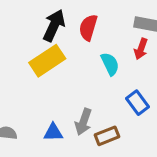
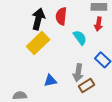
gray arrow: (83, 122) -> (78, 73), moved
blue triangle: (53, 132) -> (50, 81), moved

